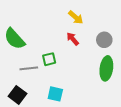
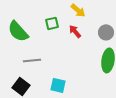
green square: (49, 59) -> (52, 23), moved

